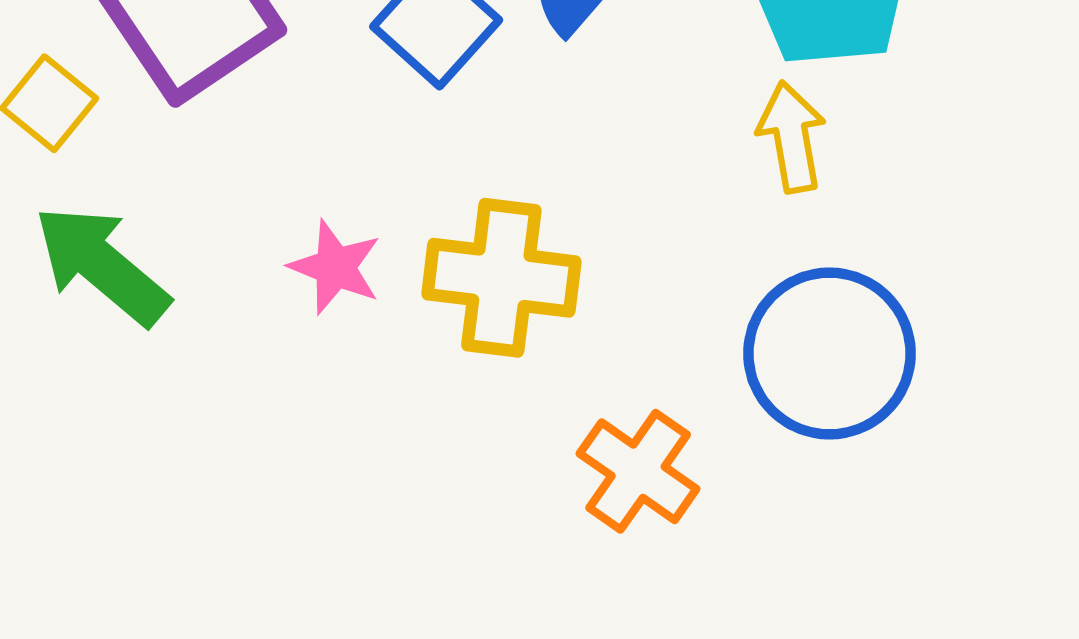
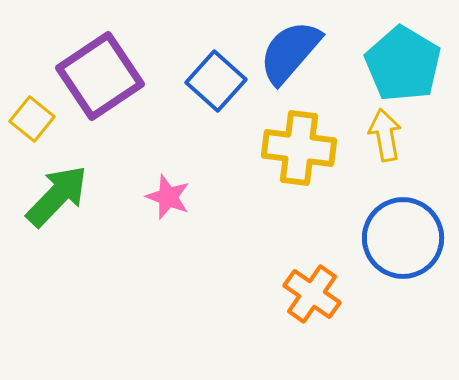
green arrow: (102, 265) -> (57, 196), turned 94
yellow cross: (501, 278) -> (299, 148), moved

